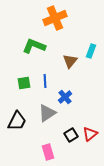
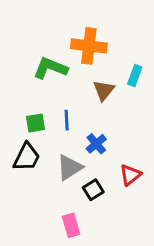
orange cross: (55, 18) -> (89, 46), moved, turned 30
black trapezoid: (17, 121) -> (27, 157), moved
red triangle: (90, 134) -> (130, 175), moved
black square: (71, 135) -> (93, 190), moved

